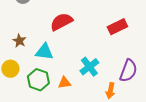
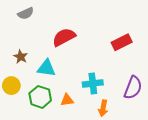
cyan cross: (89, 67) -> (93, 83), turned 30
orange arrow: (110, 91) -> (103, 108), moved

